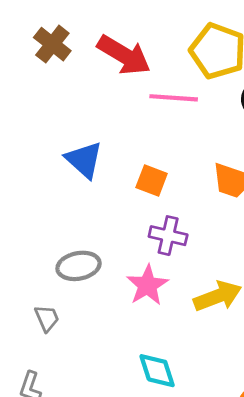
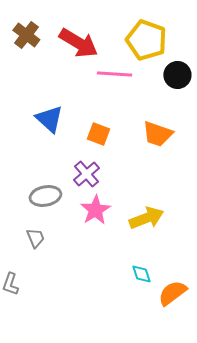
purple cross: (168, 236) -> (86, 174), moved, turned 36
gray trapezoid: (47, 318) -> (35, 238), moved
cyan diamond: (157, 371) -> (141, 274), moved, size x0.7

